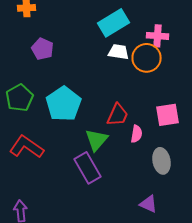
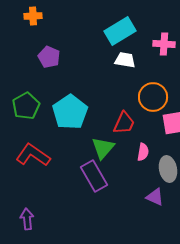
orange circle: (146, 58) -> (153, 97), moved
pink semicircle: (136, 134) -> (143, 152), moved
purple triangle: (148, 204) -> (155, 197), moved

